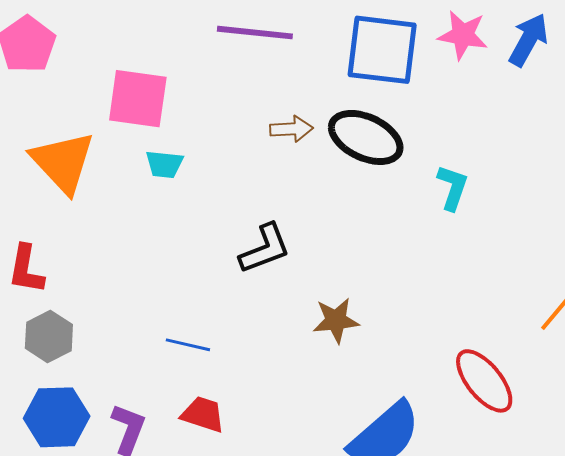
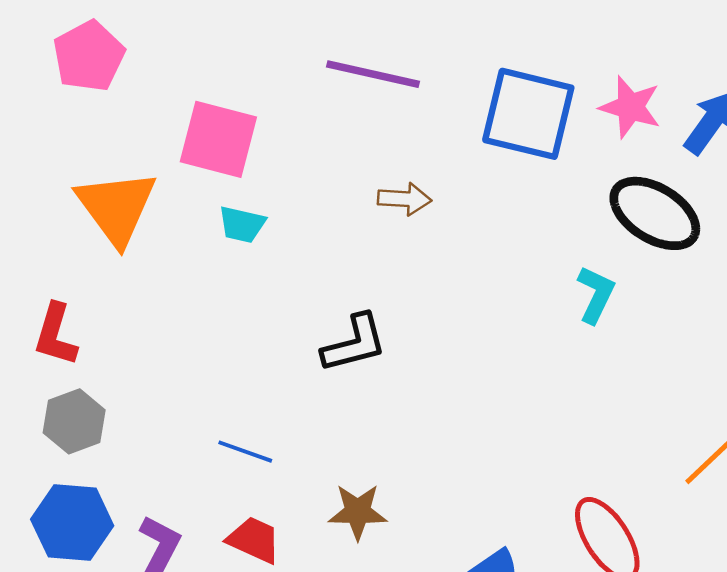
black ellipse: (366, 137) -> (655, 213), moved
brown star: (336, 320) -> (358, 512), moved

